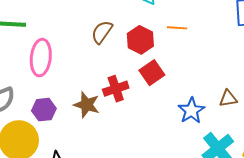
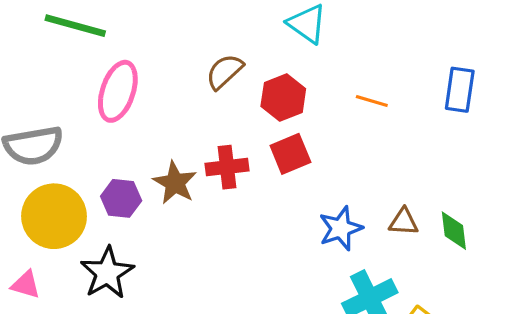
orange line: (177, 28) -> (372, 101), moved
purple hexagon: (44, 110) -> (121, 198), moved

